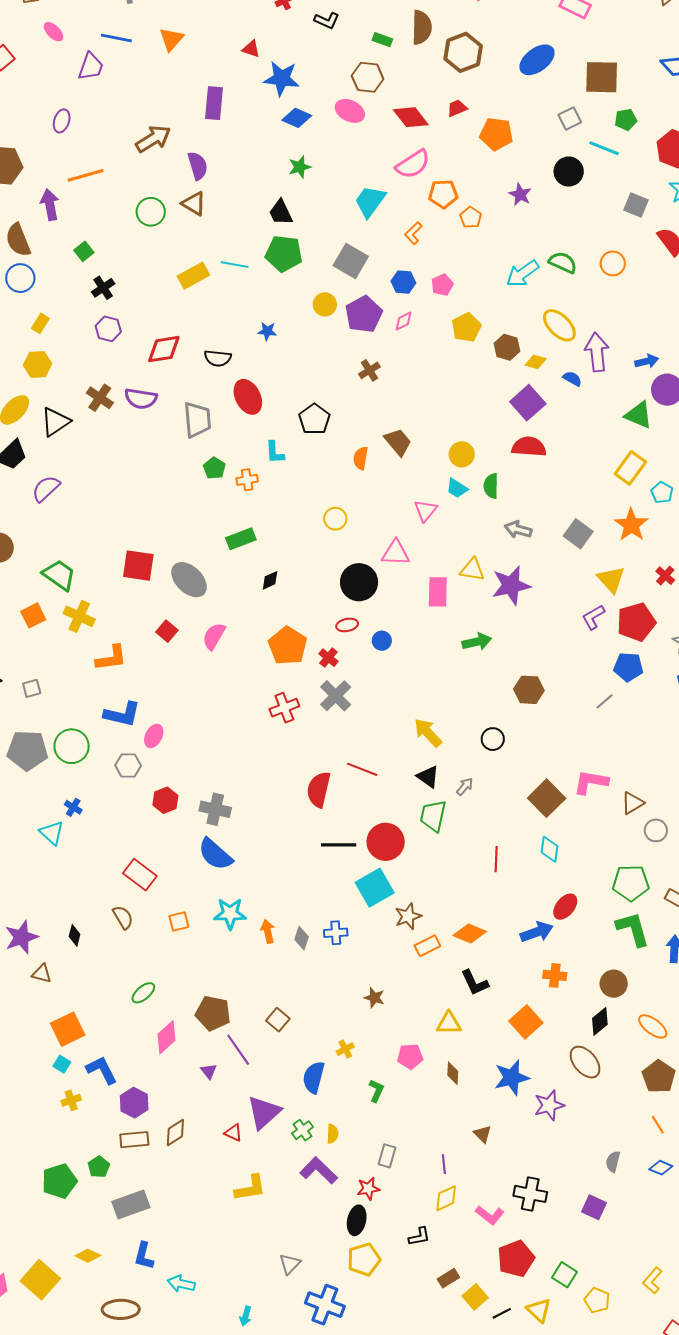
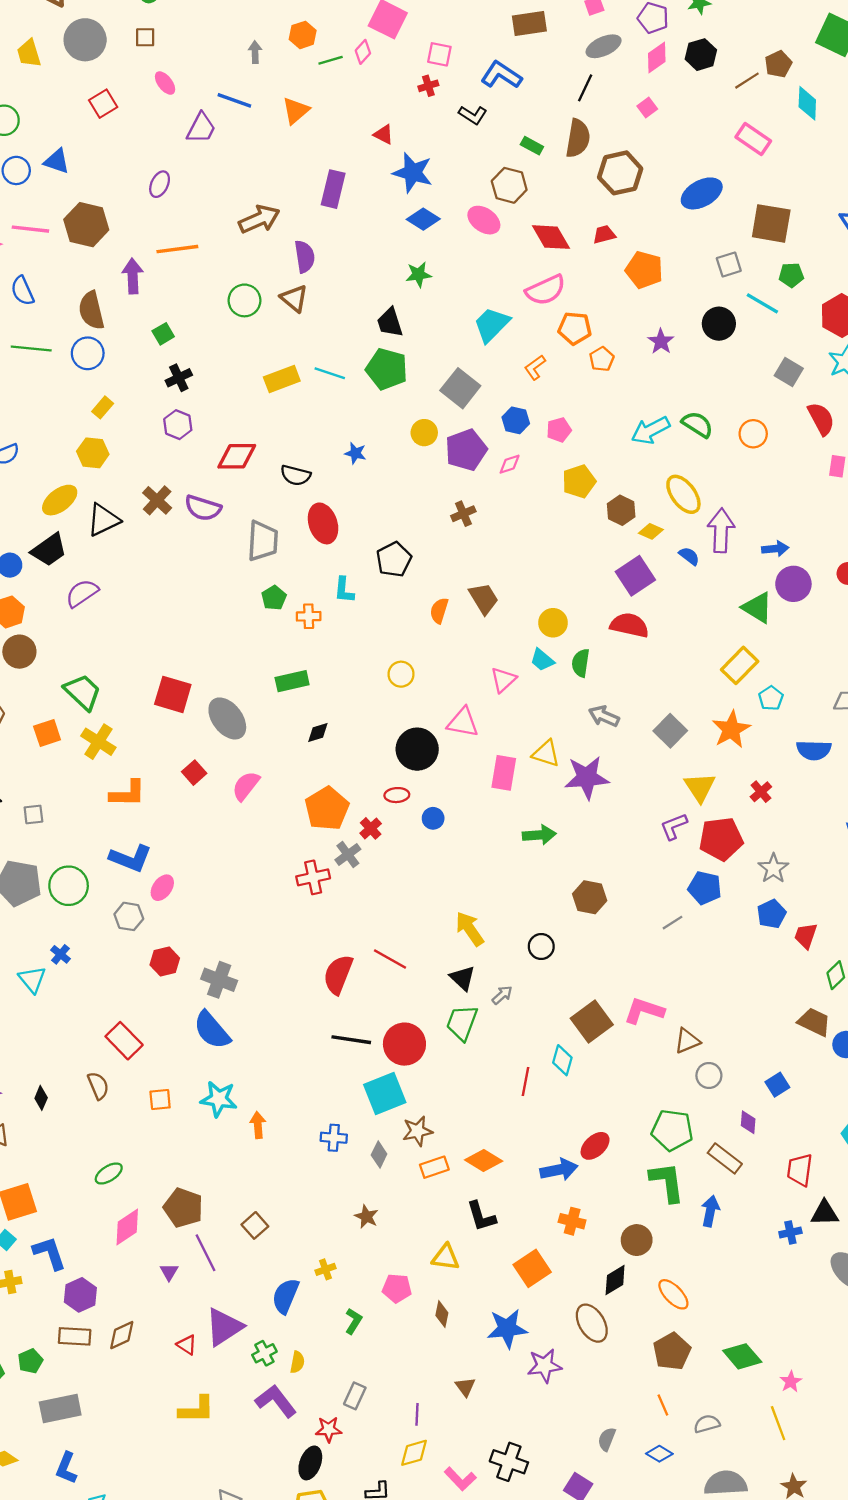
gray cross: (336, 696) -> (348, 855), moved, size x0.7
cyan diamond: (549, 849) -> (562, 1060), moved
gray diamond: (302, 938) -> (379, 1154), moved

